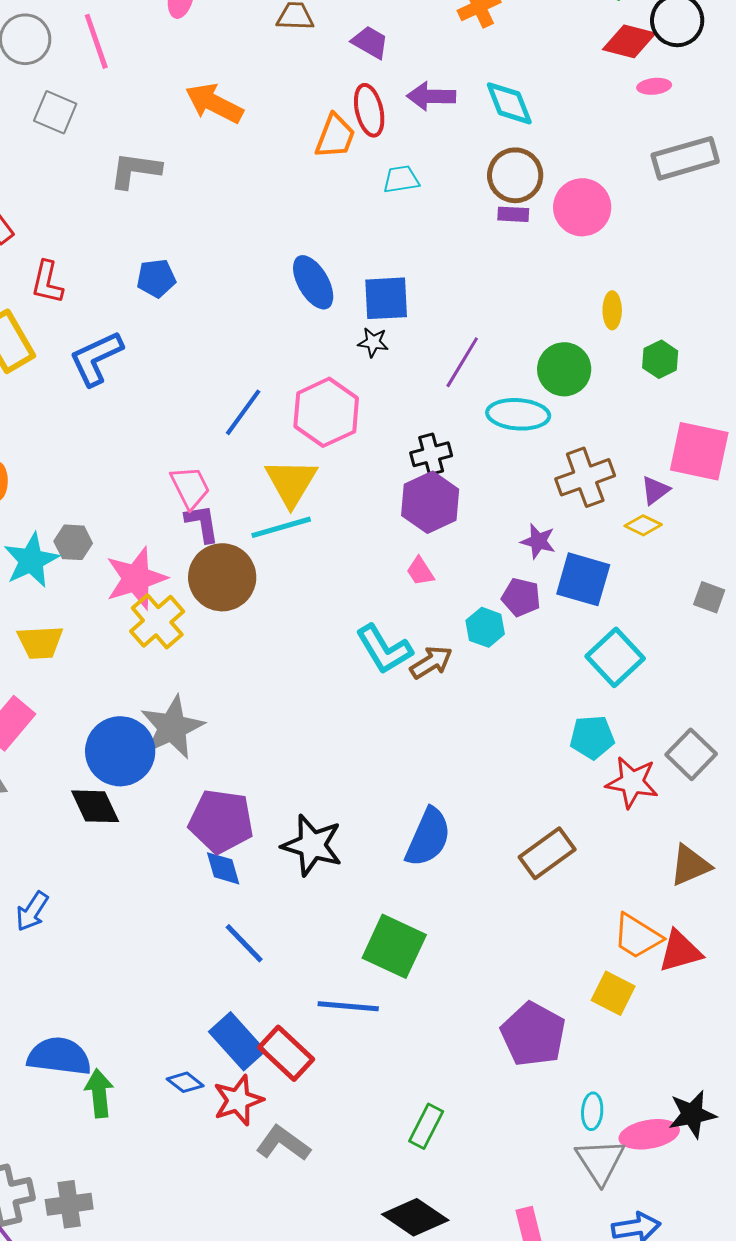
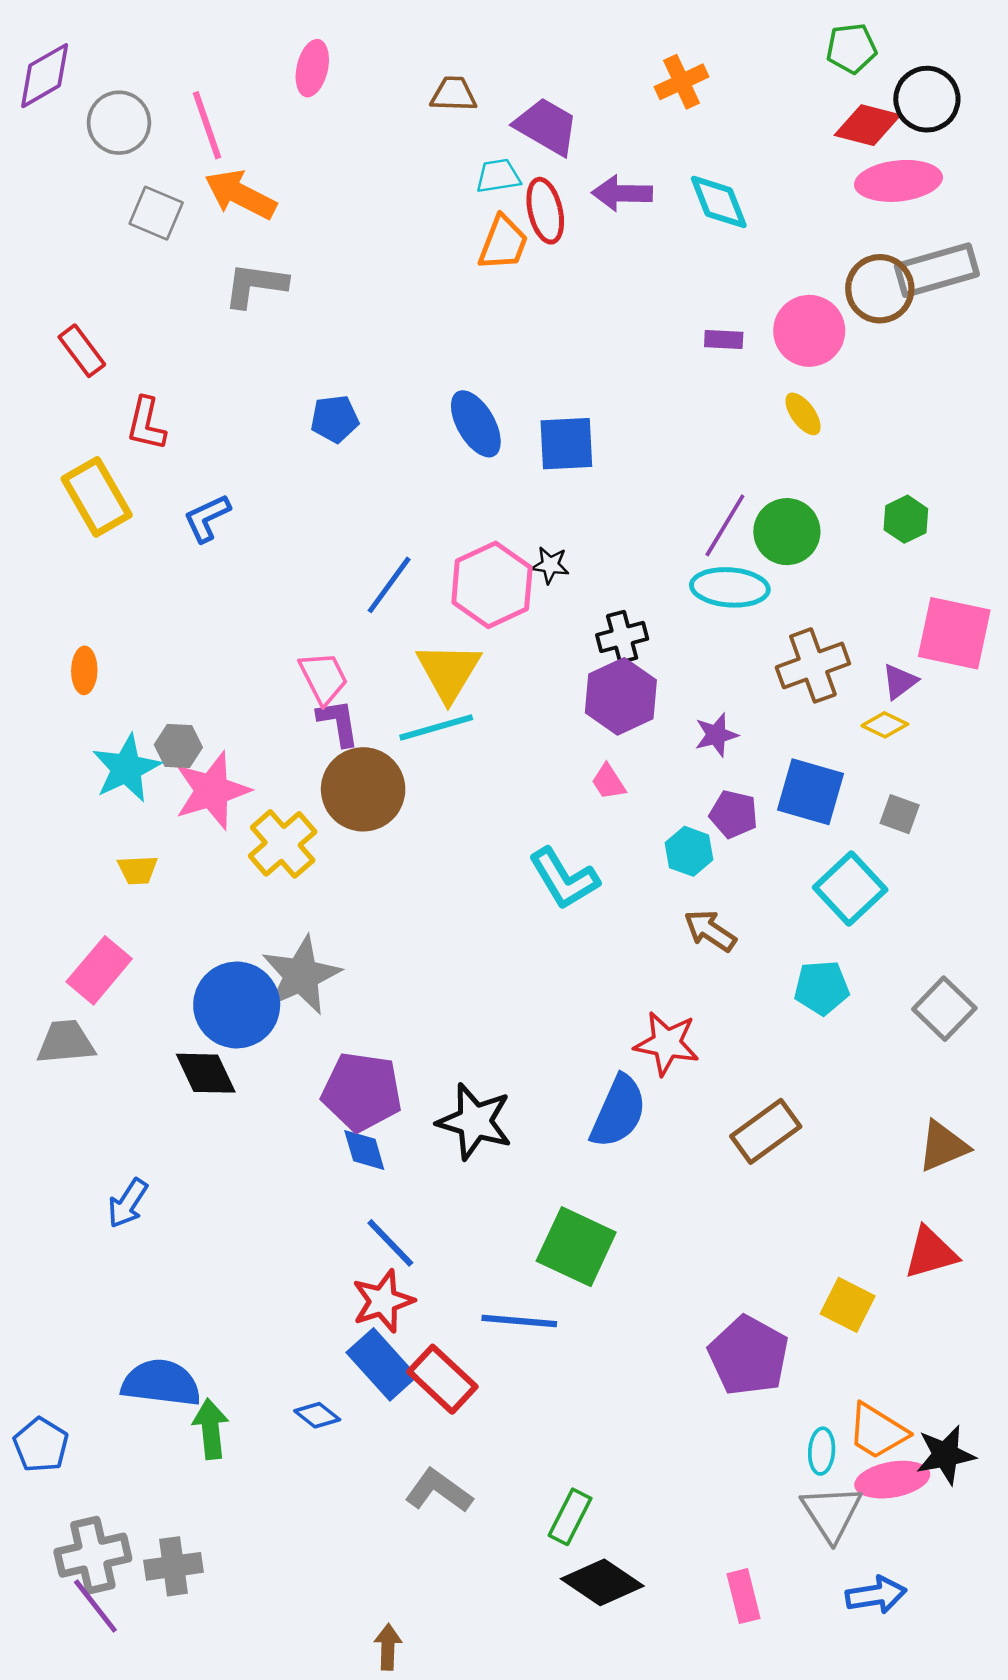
purple trapezoid: (370, 42) -> (546, 126), size x1.4
pink ellipse: (654, 86) -> (898, 181), size x2.0
orange arrow: (214, 103) -> (240, 195), moved
brown circle: (515, 175) -> (880, 289), moved
cyan trapezoid: (401, 179) -> (498, 176), moved
blue pentagon: (156, 278) -> (335, 419), moved
yellow ellipse: (612, 310) -> (803, 414), moved, turned -36
black star: (373, 342) -> (550, 565), moved
blue L-shape: (96, 358) -> (207, 518), size x0.7
purple line: (462, 362) -> (725, 525), moved
purple star: (538, 541) -> (716, 735), moved, turned -30
pink star: (136, 578) -> (212, 791), moved
gray square: (709, 597) -> (900, 814), moved
yellow trapezoid: (40, 642) -> (138, 870), size x0.7
brown arrow: (431, 662) -> (710, 931), moved, turned -114
red star: (632, 782) -> (667, 1043), moved
orange trapezoid: (637, 936) -> (877, 1431), moved
red star: (238, 1100) -> (383, 1301), moved
green rectangle: (426, 1126) -> (570, 1517), moved

